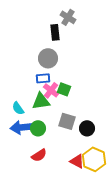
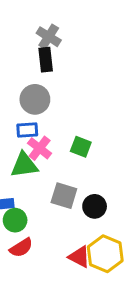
gray cross: (68, 17) -> (49, 37), moved
green square: (64, 89) -> (81, 147), moved
green circle: (38, 128) -> (15, 220), moved

